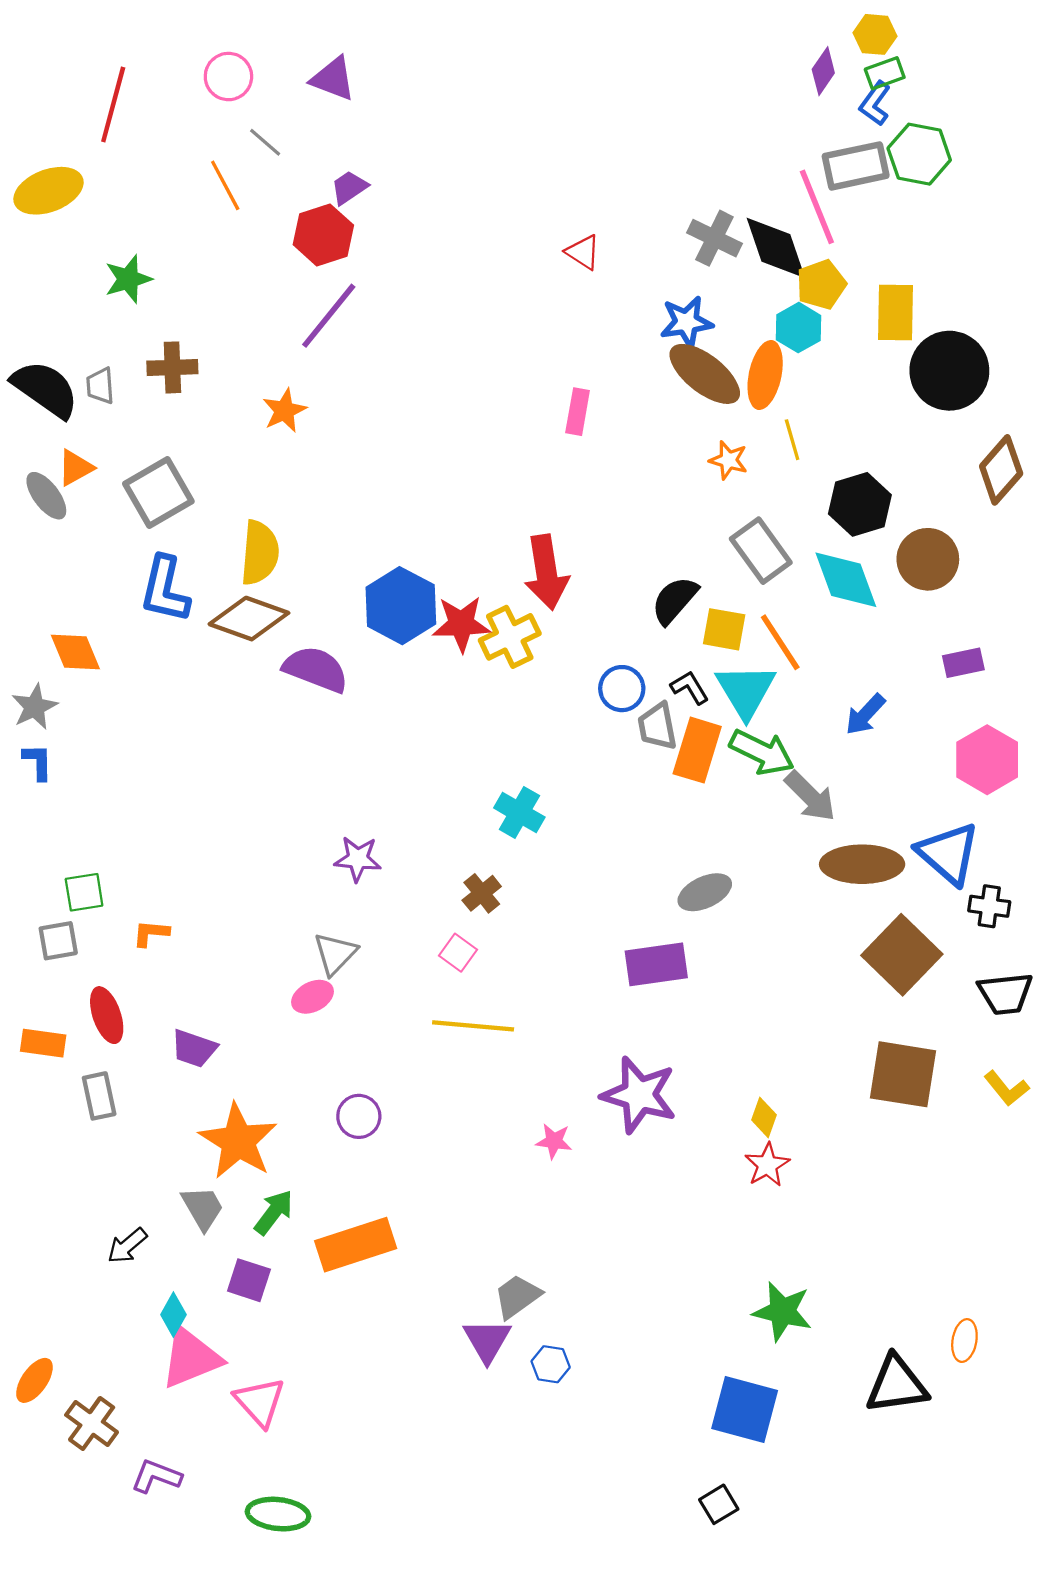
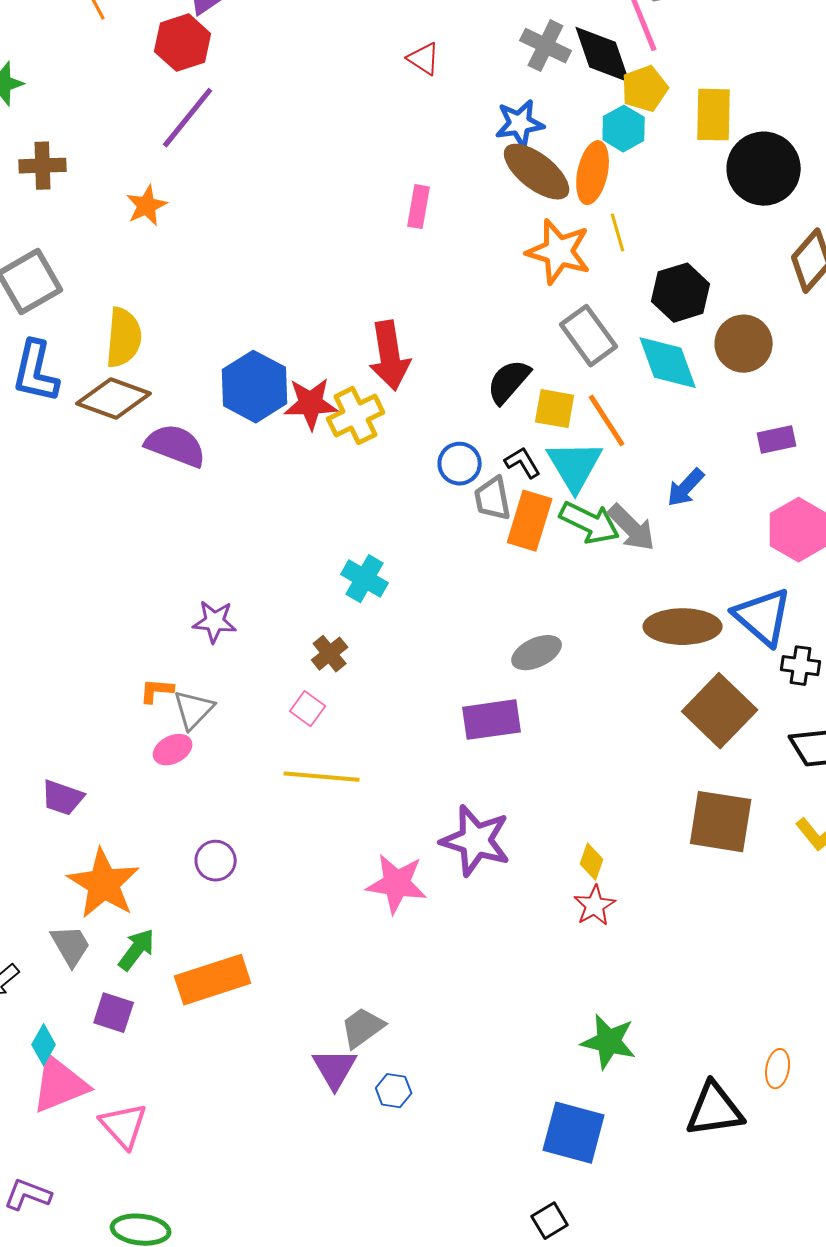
orange star: (728, 460) -> (559, 252), size x1.8
gray arrow: (810, 796) -> (632, 528), moved
orange L-shape: (151, 933) -> (157, 691), moved
pink star: (554, 1141) -> (397, 884), size x1.8

